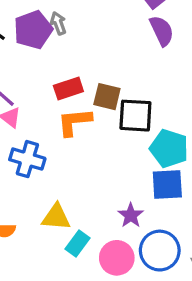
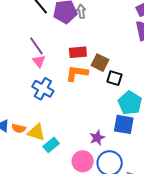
black square: (135, 116) -> (114, 78), size x0.7
yellow triangle: (56, 217) -> (36, 132), moved
cyan rectangle: (77, 243) -> (51, 145), moved

